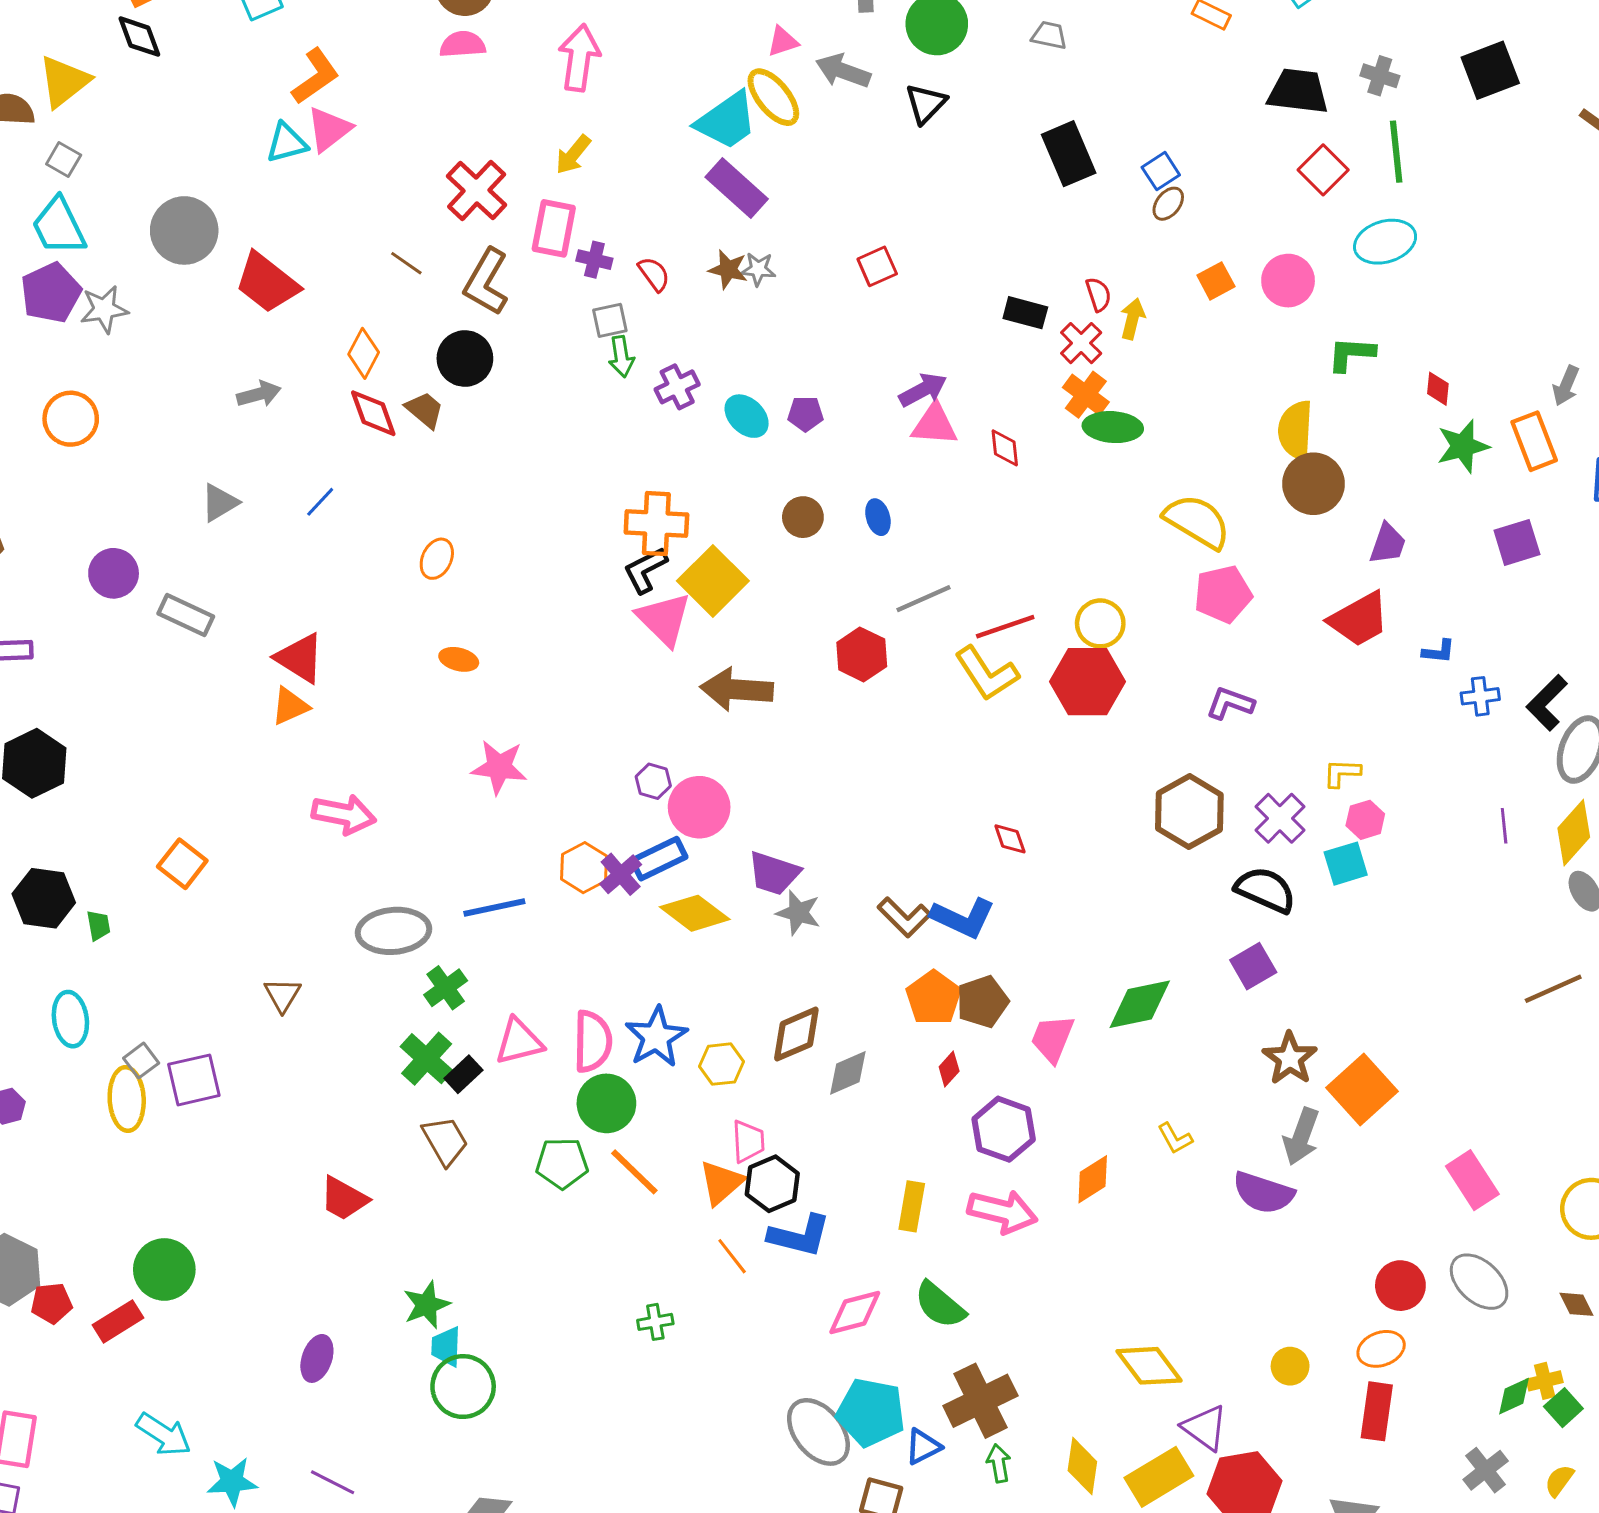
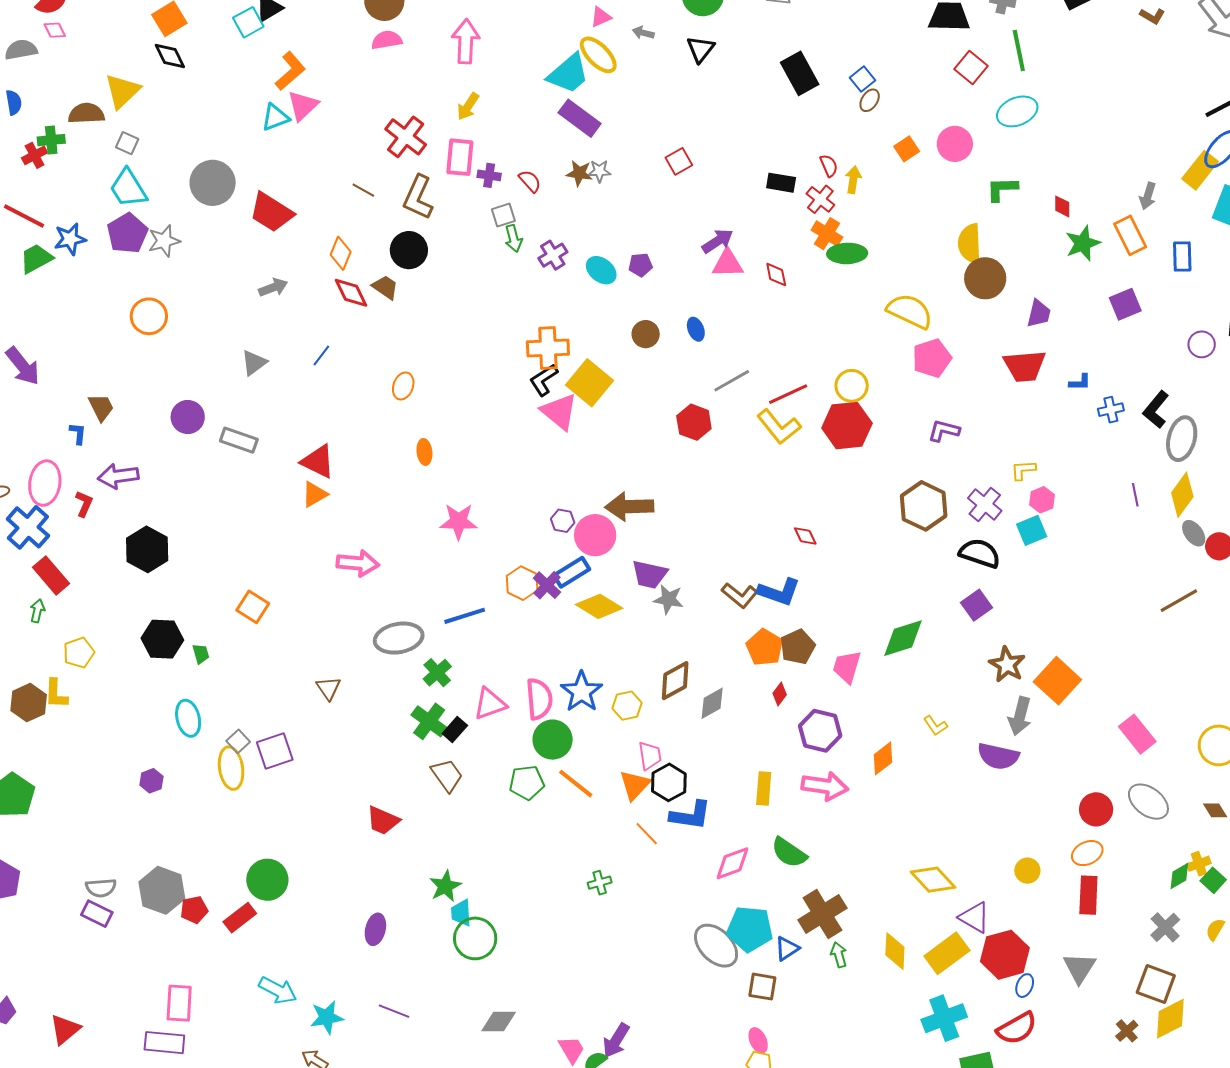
gray arrow: (843, 71) -> (643, 33), size x0.6
red trapezoid: (1359, 619) -> (1025, 366), turned 30
orange ellipse: (459, 659) -> (424, 452), turned 75
brown arrow: (737, 689) -> (629, 507), moved

